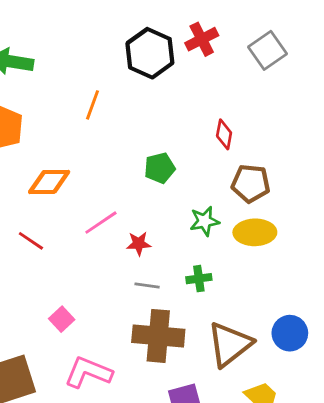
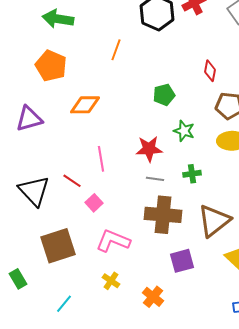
green star: (204, 221) -> (184, 131), moved, turned 30
pink line: (101, 223) -> (101, 159), moved, turned -65
red line: (31, 241) -> (72, 181), moved
red star: (139, 244) -> (149, 149), size x1.5

